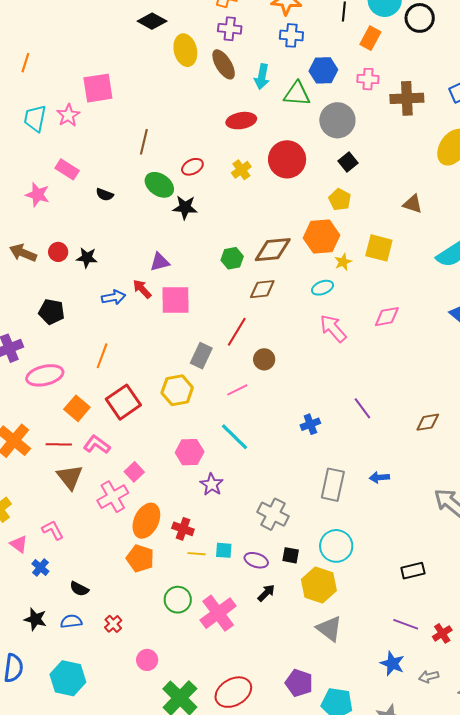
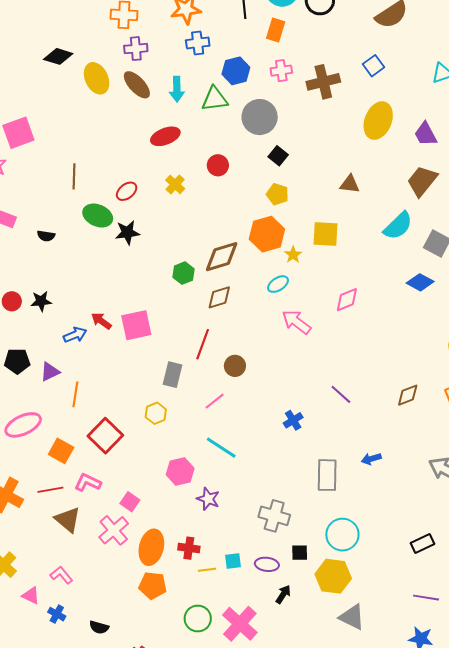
red circle: (287, 159) -> (218, 165), size x0.6
purple triangle: (160, 262) -> (50, 372), moved
yellow hexagon: (177, 390) -> (156, 413), size x0.7

